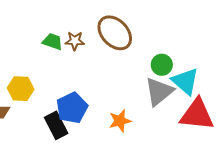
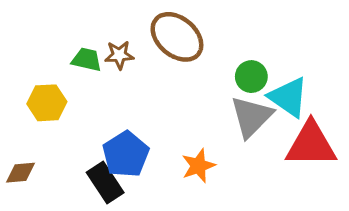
yellow hexagon: (21, 89) -> (47, 103), moved

